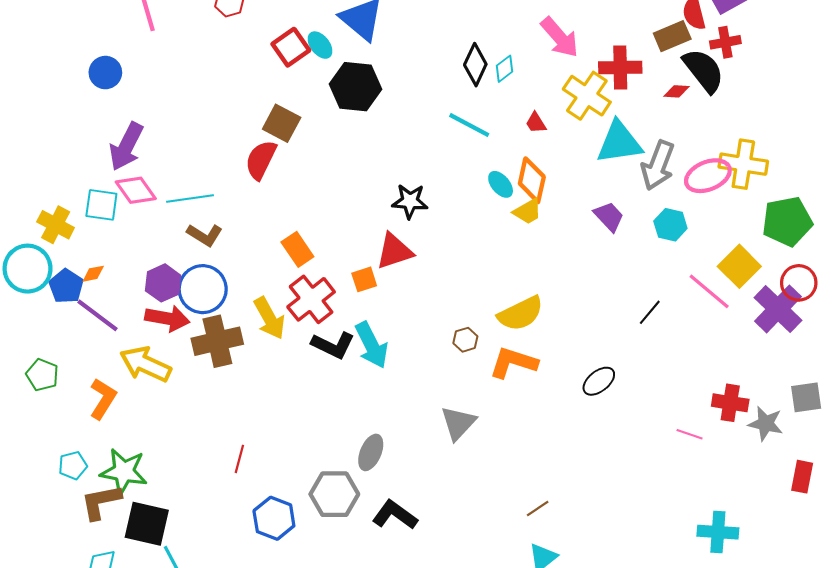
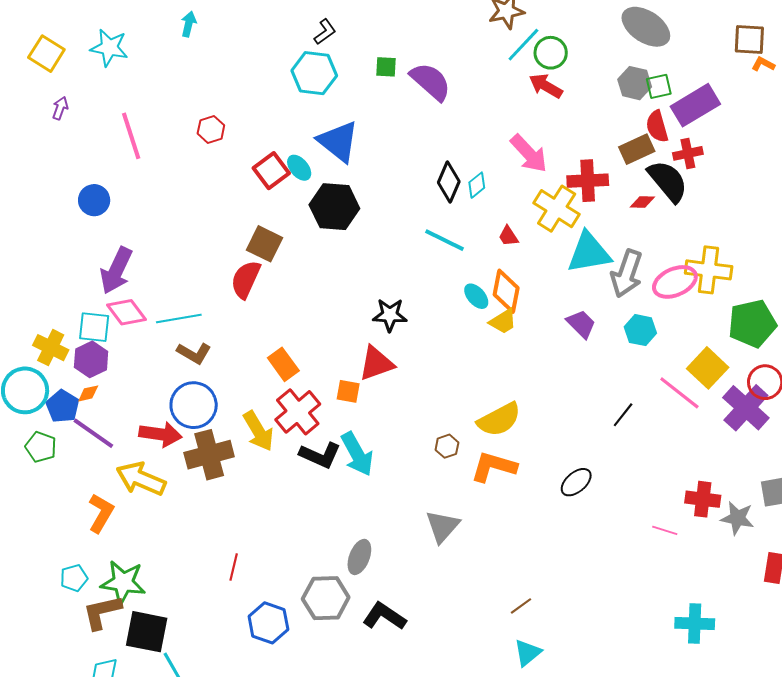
orange square: (364, 279) -> (348, 391), turned 30
purple hexagon: (163, 283) -> (91, 359), moved
green pentagon: (42, 375) -> (41, 447), moved

